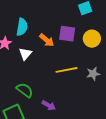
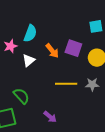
gray star: (93, 74) -> (92, 84), moved
purple arrow: (49, 105) -> (50, 117), moved

